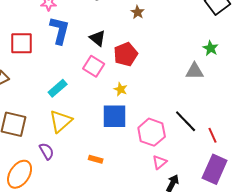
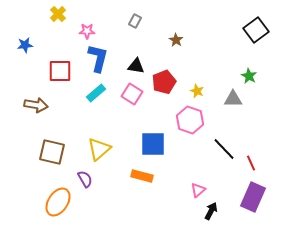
black triangle: (98, 38) -> (136, 66), turned -30
cyan rectangle: (58, 88) -> (96, 93), moved
yellow star: (121, 89) -> (197, 91), moved
pink hexagon: (152, 132) -> (190, 120), moved
orange rectangle: (96, 159) -> (142, 176), moved, size x1.5

